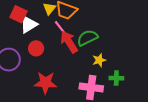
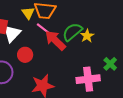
yellow star: (99, 60) -> (87, 36), moved
green cross: (116, 78) -> (110, 64), turned -32

